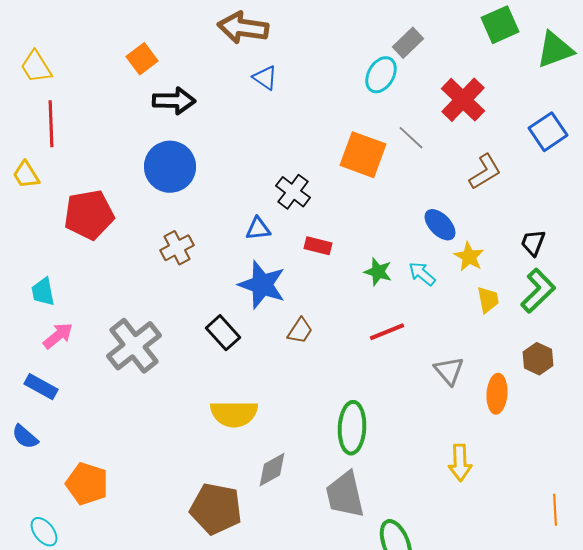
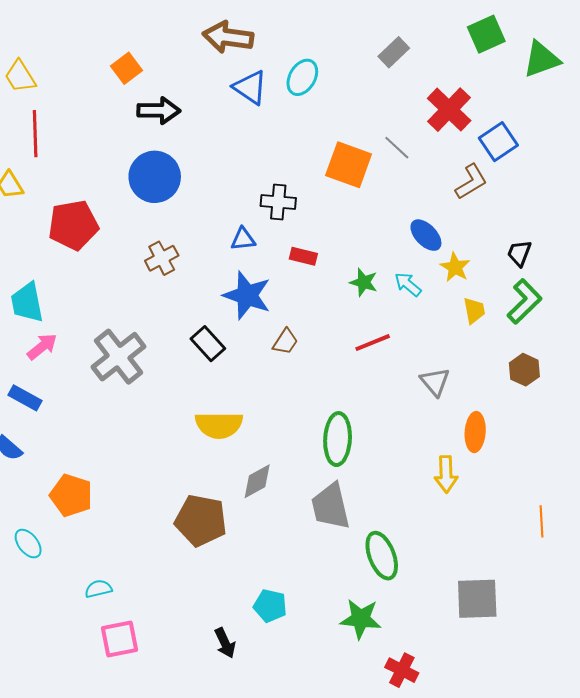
cyan ellipse: (381, 75) -> (302, 77), moved
blue triangle: (265, 78) -> (250, 87), size x1.4
blue square: (548, 132) -> (498, 142), moved
black cross: (293, 192) -> (278, 202), turned -32
cyan trapezoid: (43, 292) -> (27, 302), size x1.4
orange ellipse: (497, 394) -> (475, 432), moved

